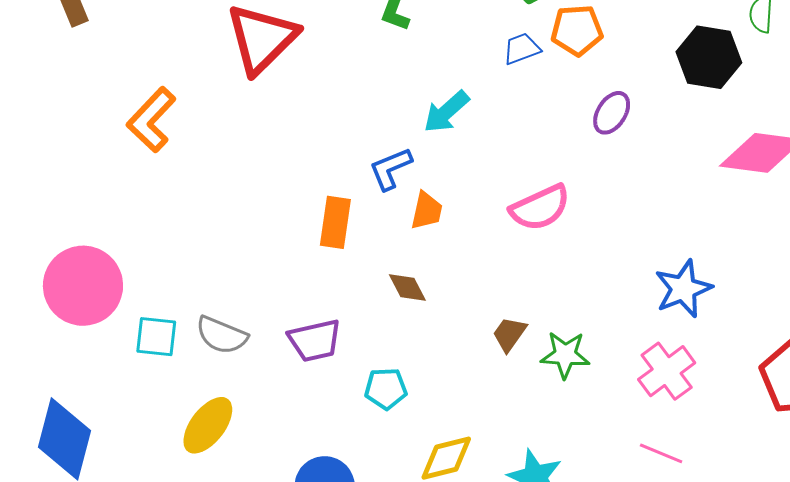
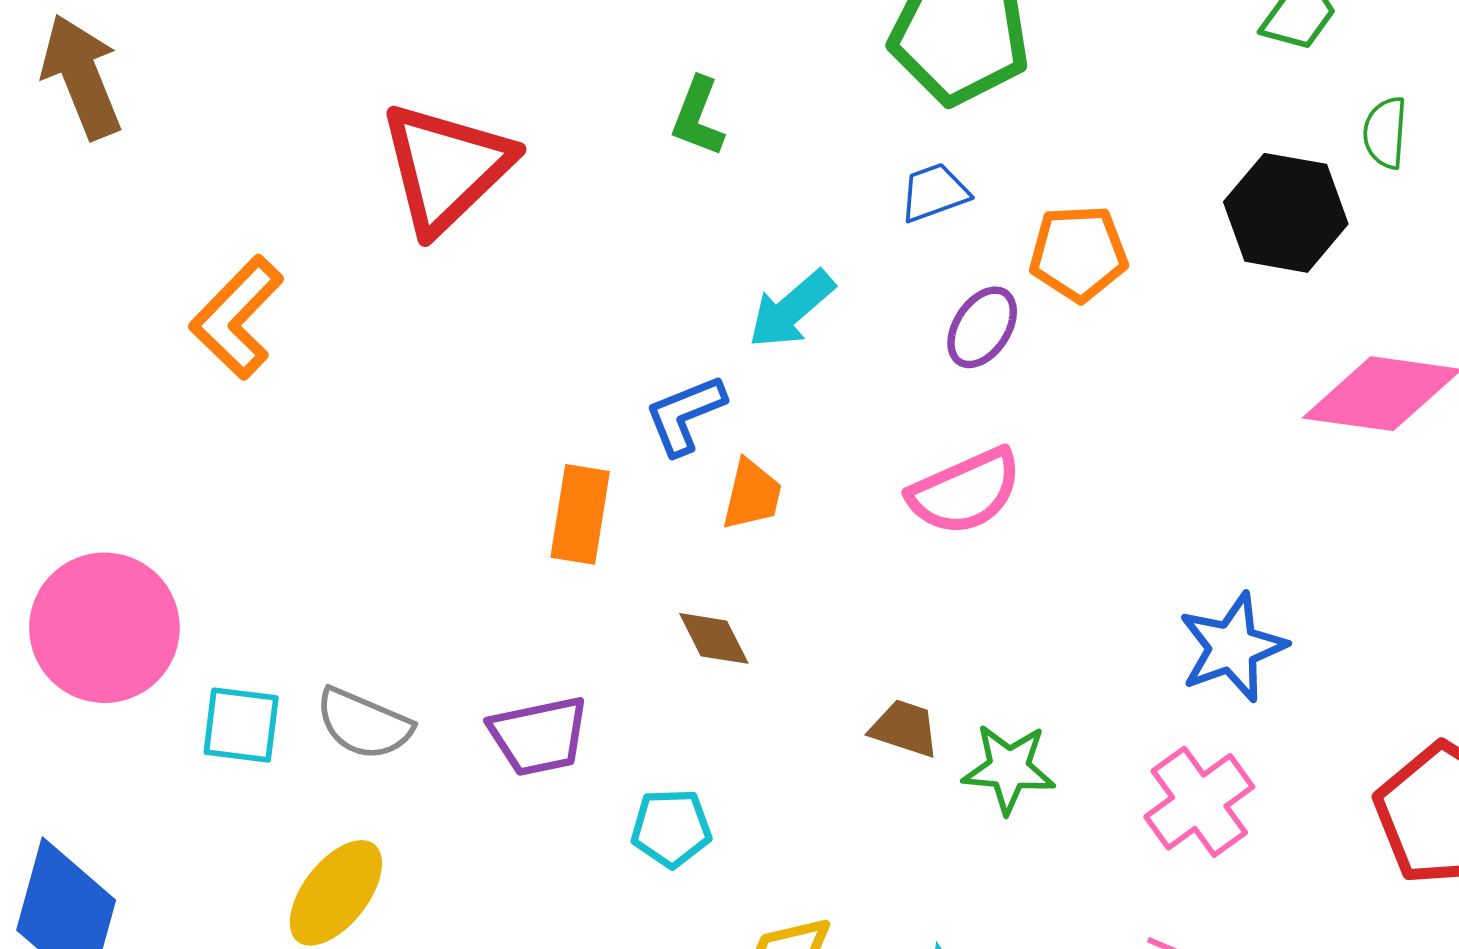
orange pentagon: (577, 30) -> (1078, 253), moved
purple ellipse: (612, 113) -> (982, 327), moved
brown trapezoid: (509, 334) -> (905, 728), turned 72

